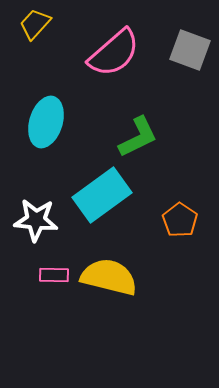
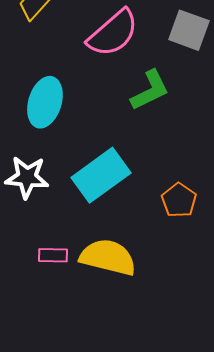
green L-shape: (138, 137) -> (150, 90), moved
white star: (36, 220) -> (27, 177), moved

